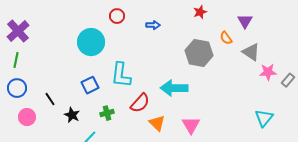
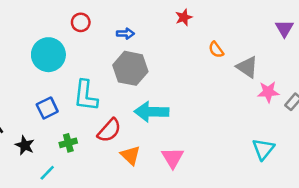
purple triangle: (245, 21) -> (284, 29), moved
gray hexagon: (199, 53) -> (130, 68), moved

